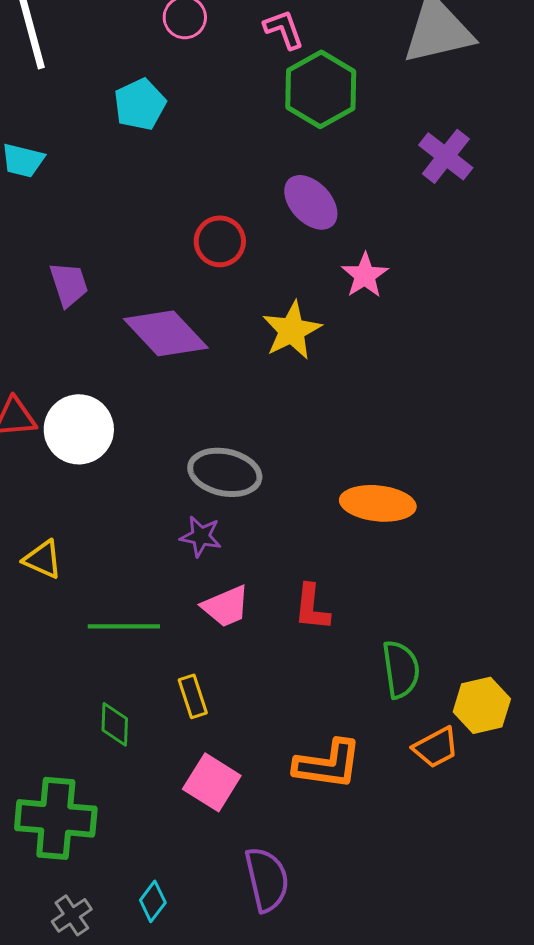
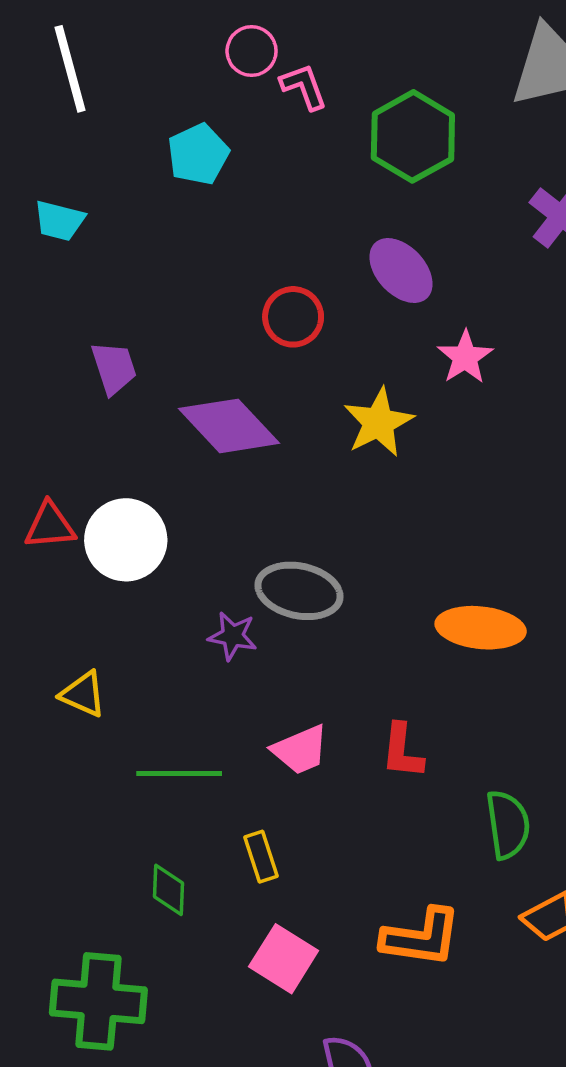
pink L-shape: (284, 29) -> (304, 87), moved
purple star: (201, 536) -> (233, 636), moved

